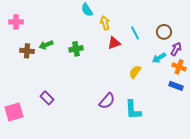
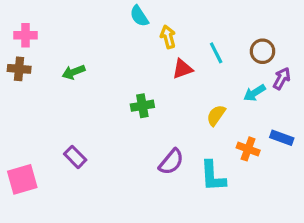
green cross: (76, 49) -> (142, 106), moved
brown cross: (27, 51) -> (19, 69), moved
orange cross: (179, 67) -> (248, 149), moved

